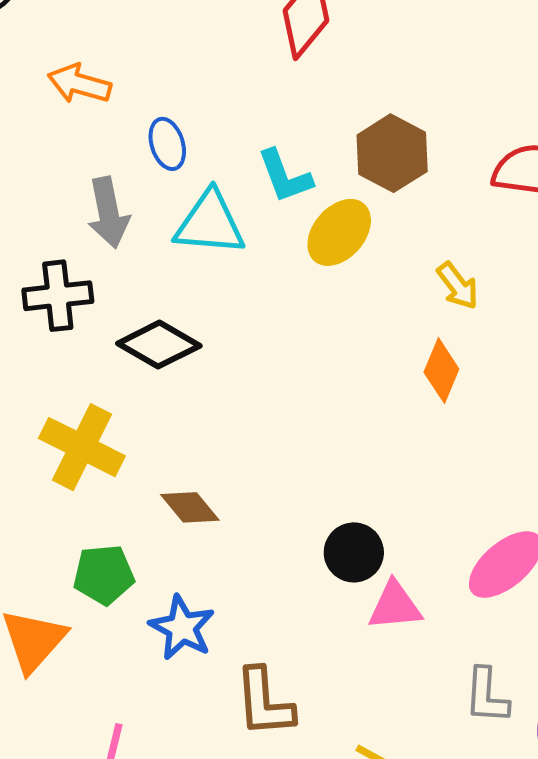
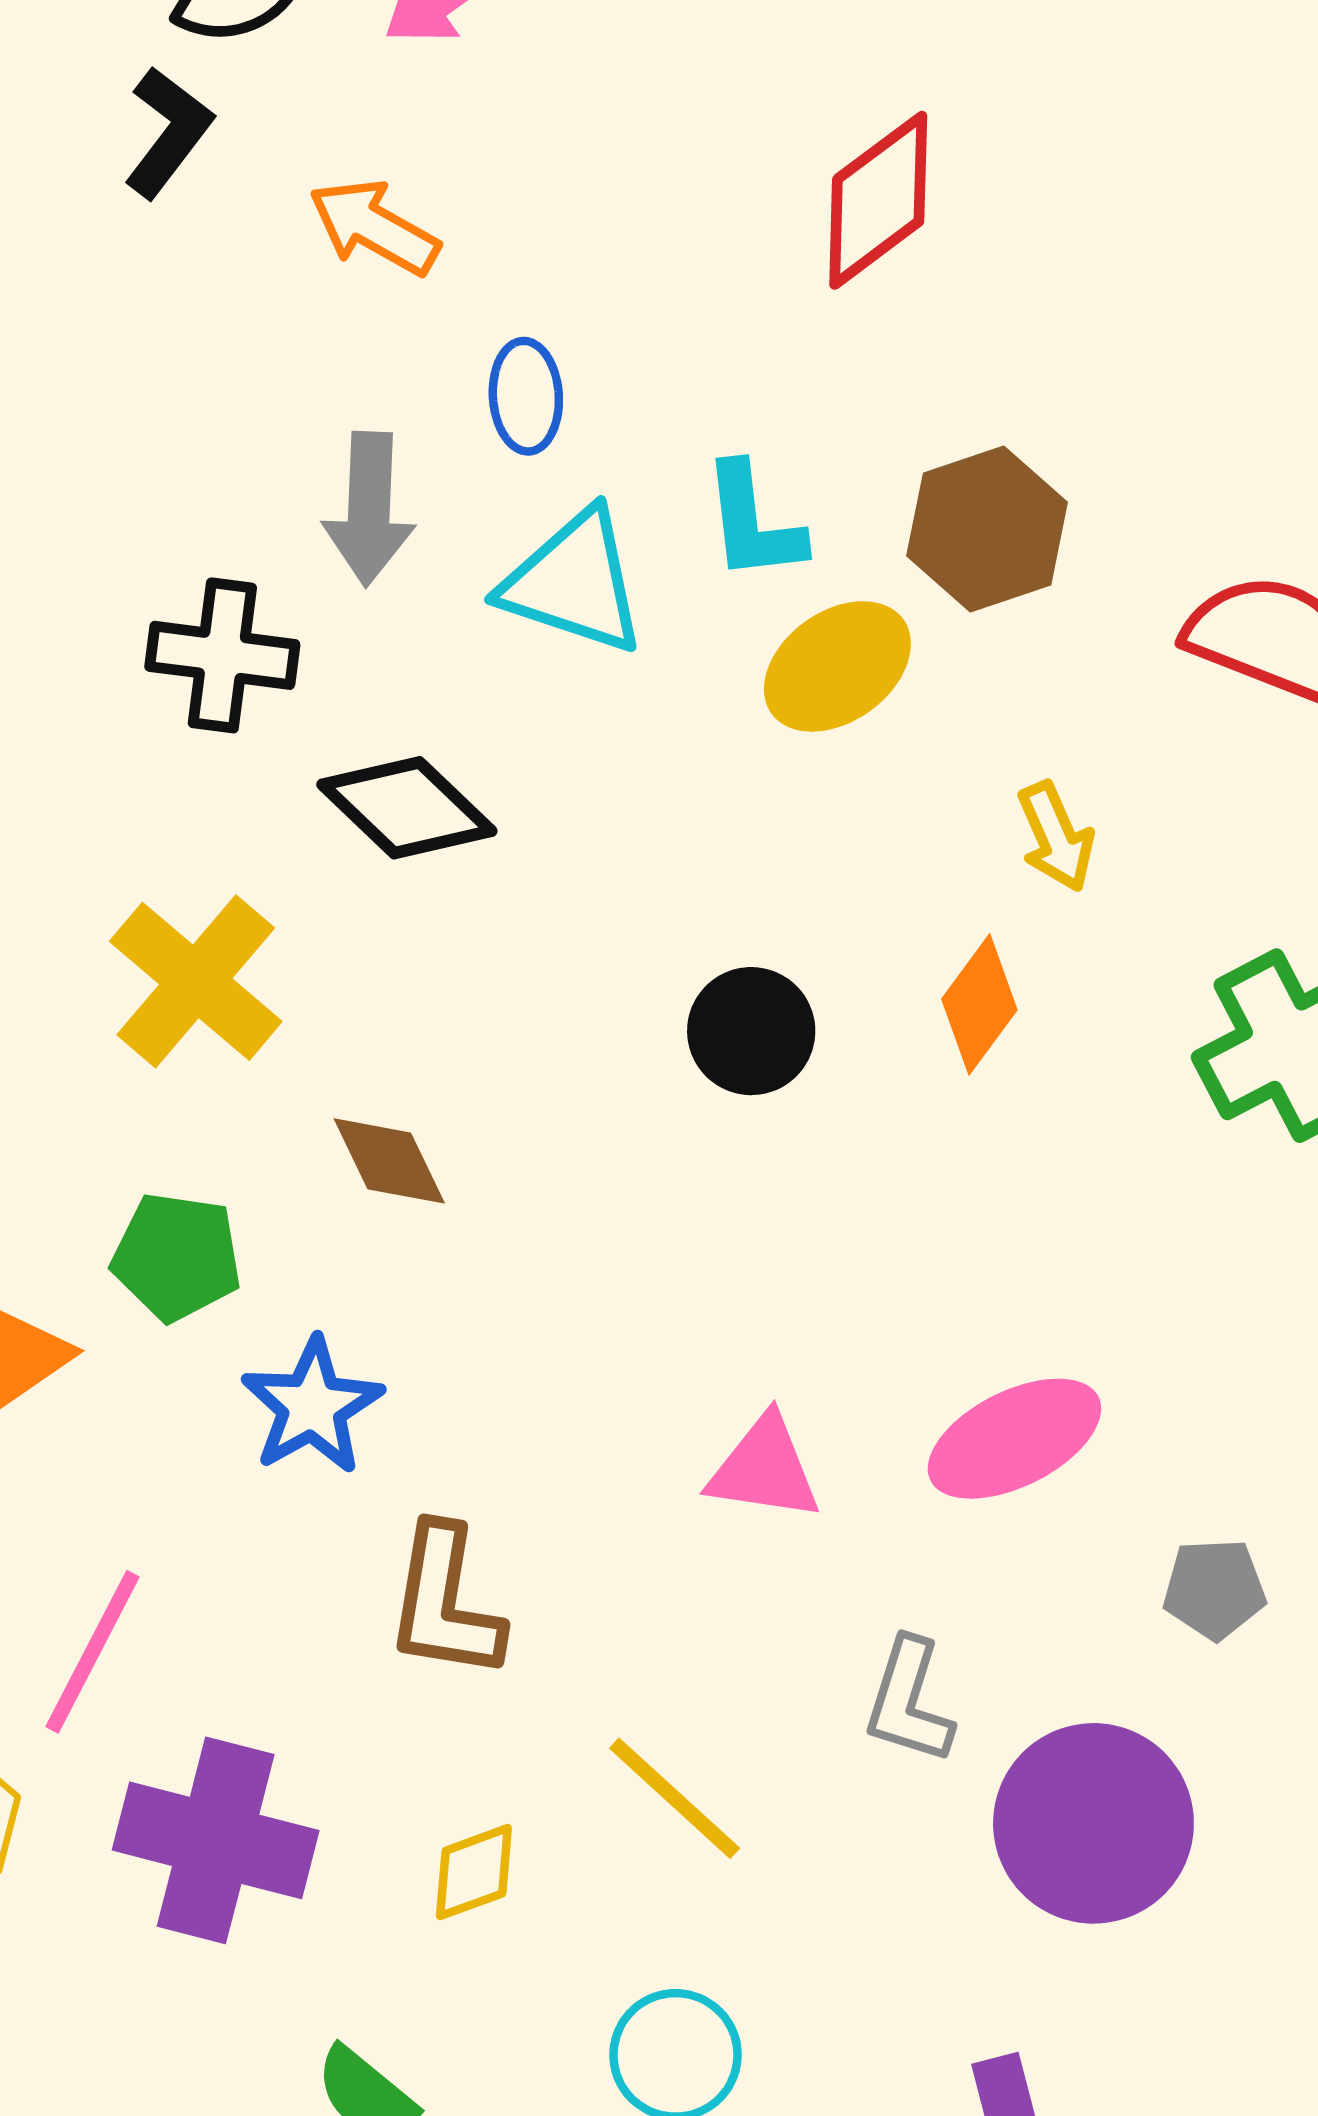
black circle: (354, 552) -> (751, 1031), moved

